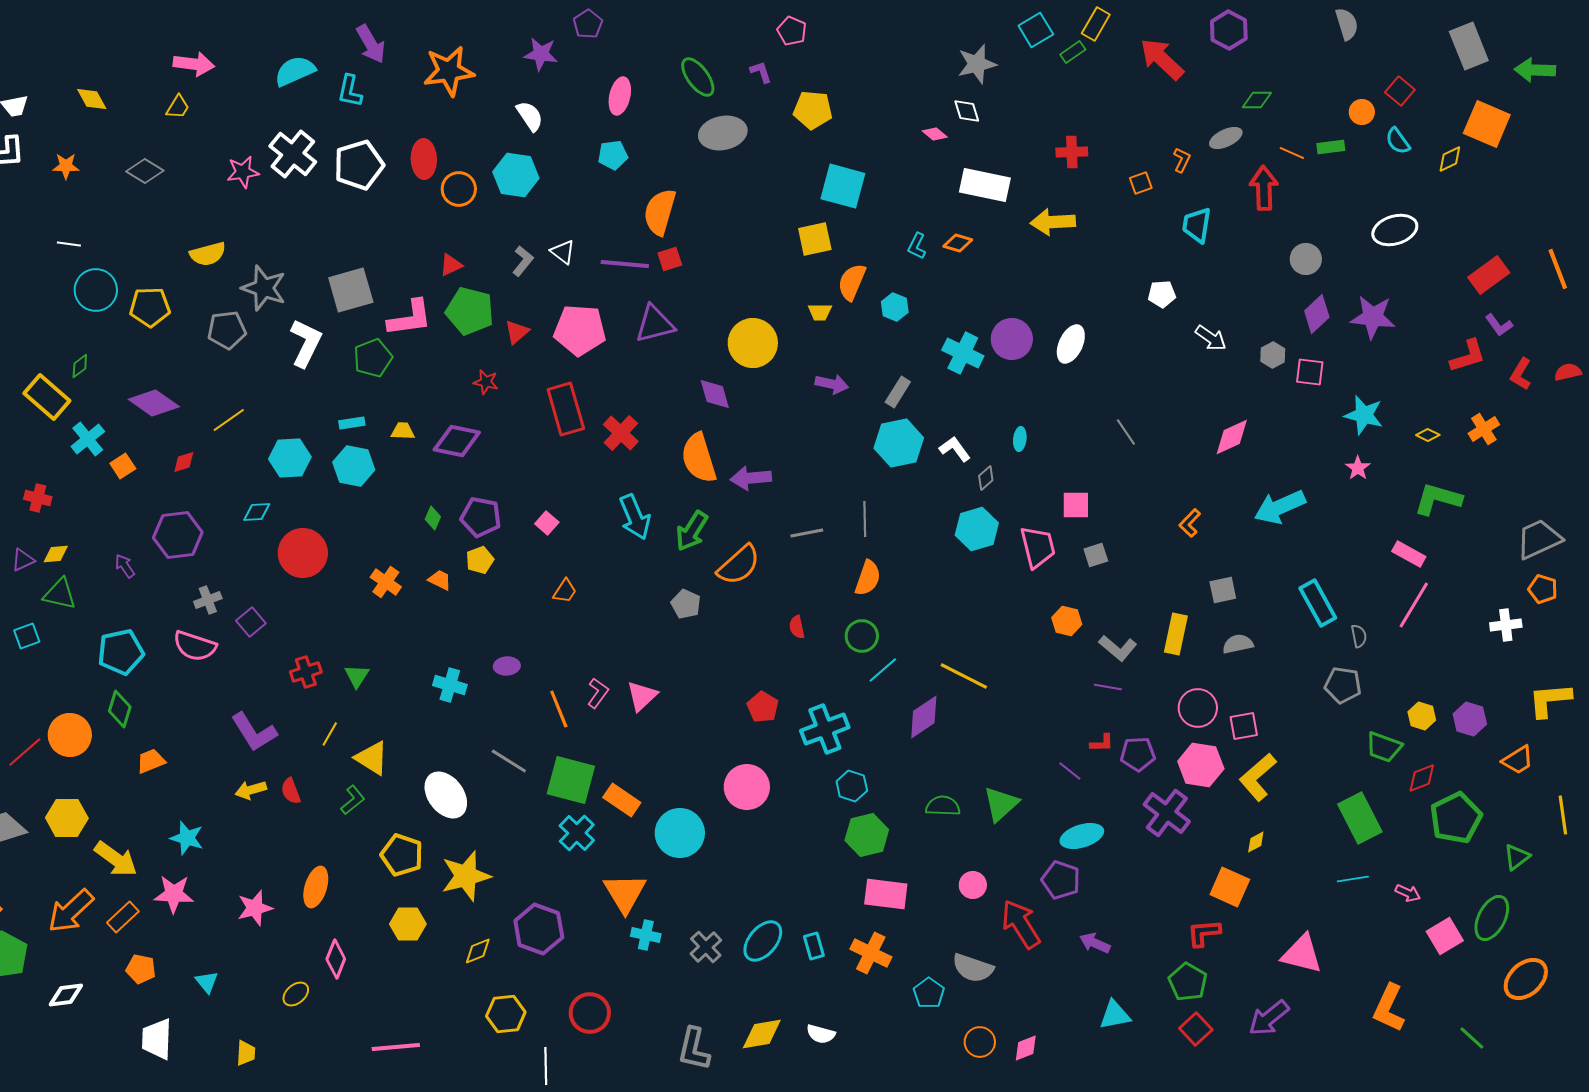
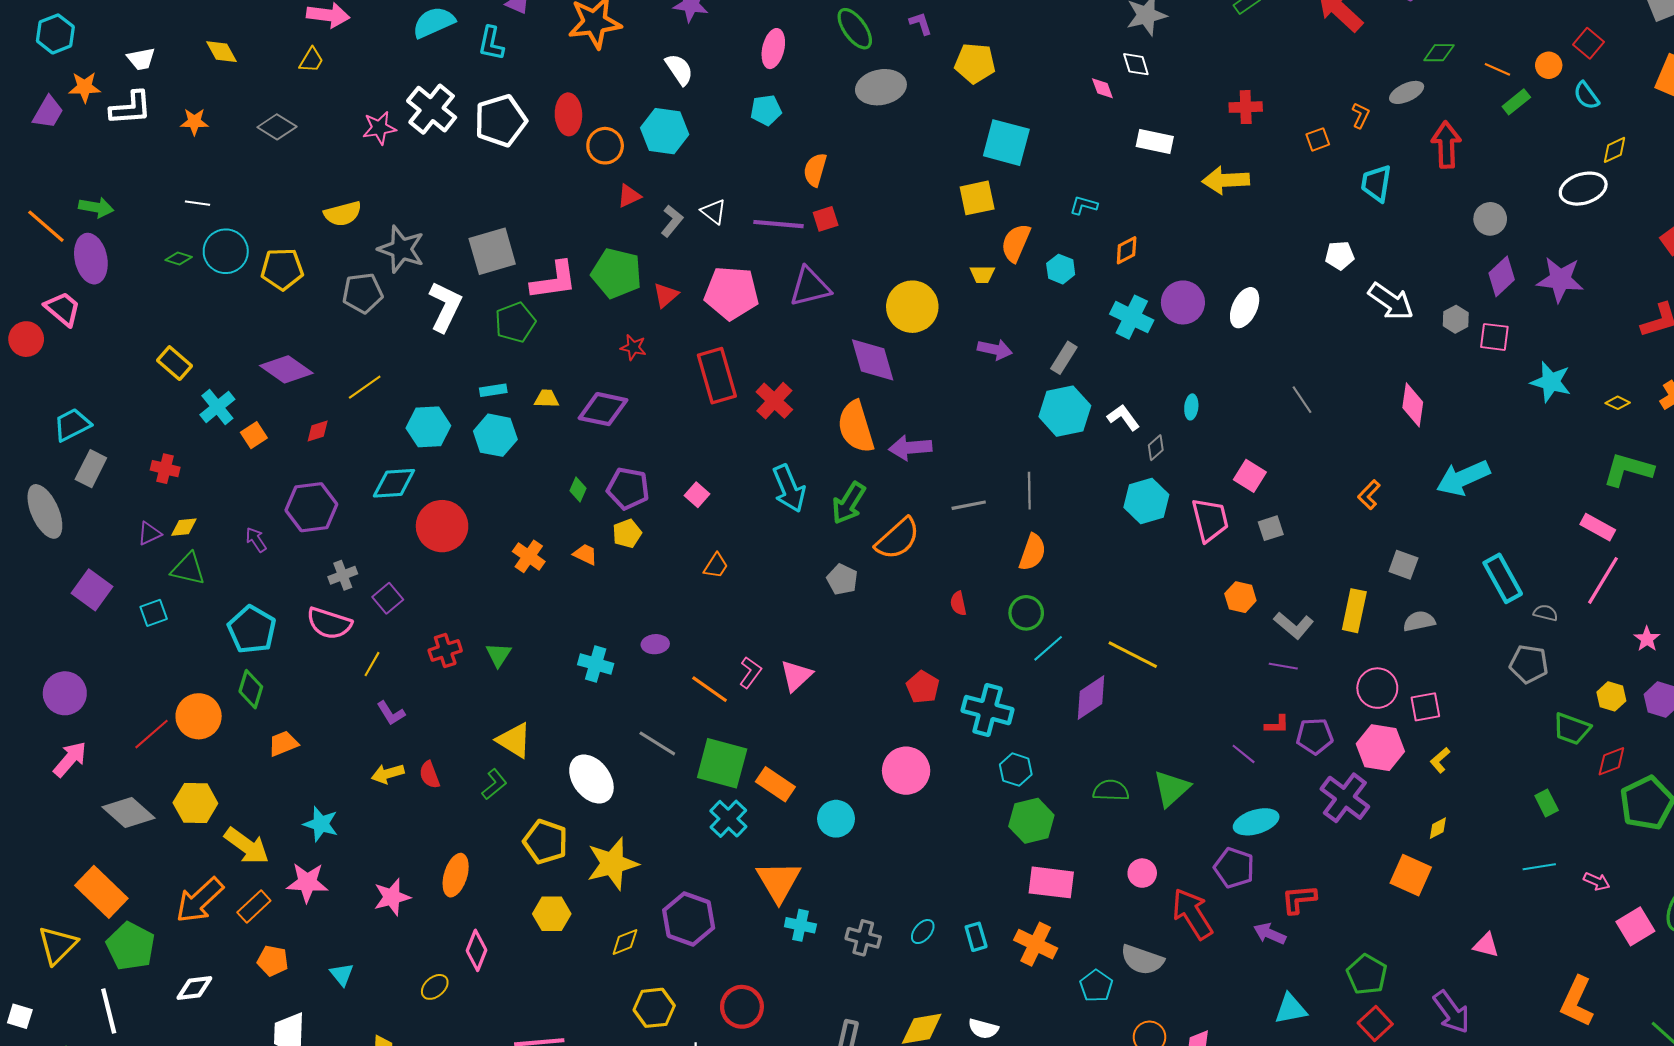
pink diamond: (935, 134) -> (1102, 88), turned 30
green rectangle: (1331, 147) -> (1516, 102), turned -32
orange line: (1292, 153) -> (1497, 69), moved
yellow diamond: (1450, 159) -> (1615, 150), moved
white rectangle: (985, 185) -> (1155, 142), size x0.7
orange semicircle: (660, 212) -> (815, 170), size x0.7
orange diamond: (958, 243) -> (1127, 250), moved, turned -44
cyan L-shape: (917, 246) -> (1084, 205), turned 80
red triangle: (451, 265) -> (629, 196), moved
white arrow: (1211, 338) -> (1391, 301), size x1.4
green diamond: (80, 366) -> (179, 259), moved, turned 55
purple diamond: (715, 394) -> (873, 360), size x1.4
yellow rectangle: (47, 397) -> (175, 363), size x0.7
pink diamond: (1232, 437) -> (1413, 405), turned -57
pink star: (1358, 468) -> (1647, 639), moved
pink square: (1076, 505) -> (1250, 476), turned 32
cyan diamond: (257, 512) -> (394, 483), size x1.5
gray square: (1223, 590) -> (1403, 565), turned 32
gray semicircle: (1359, 636) -> (1546, 613), turned -65
cyan pentagon: (121, 652) -> (252, 630), turned -30
orange line: (559, 709) -> (710, 689), turned -33
cyan cross: (825, 729) -> (988, 710), turned 36
purple L-shape: (254, 732) -> (391, 713), size x0.6
yellow line: (330, 734) -> (372, 664), moved
yellow L-shape: (1258, 777) -> (1440, 760), size x0.5
green rectangle: (1360, 818) -> (1547, 803), size x0.5
cyan circle: (680, 833) -> (836, 819), size x0.7
red L-shape: (1204, 933) -> (1299, 899), moved
cyan ellipse: (763, 941) -> (923, 932), size x0.6
gray cross: (706, 947) -> (863, 938), turned -32
pink triangle: (1302, 954) -> (1486, 945), size x0.6
purple arrow: (1269, 1018) -> (1452, 1012), turned -87

